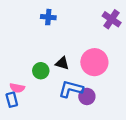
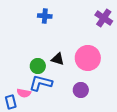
pink semicircle: (17, 88) -> (24, 93), moved
blue L-shape: (71, 89) -> (41, 83), moved
blue rectangle: (12, 100) -> (11, 102), moved

